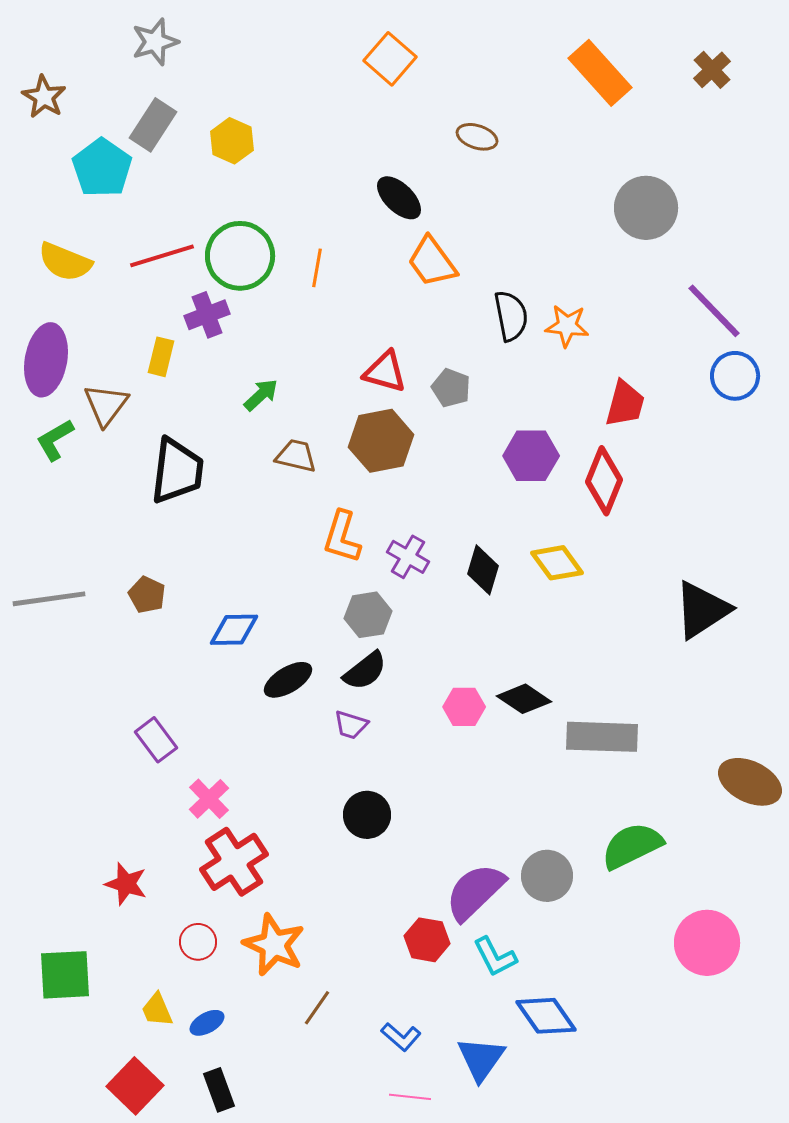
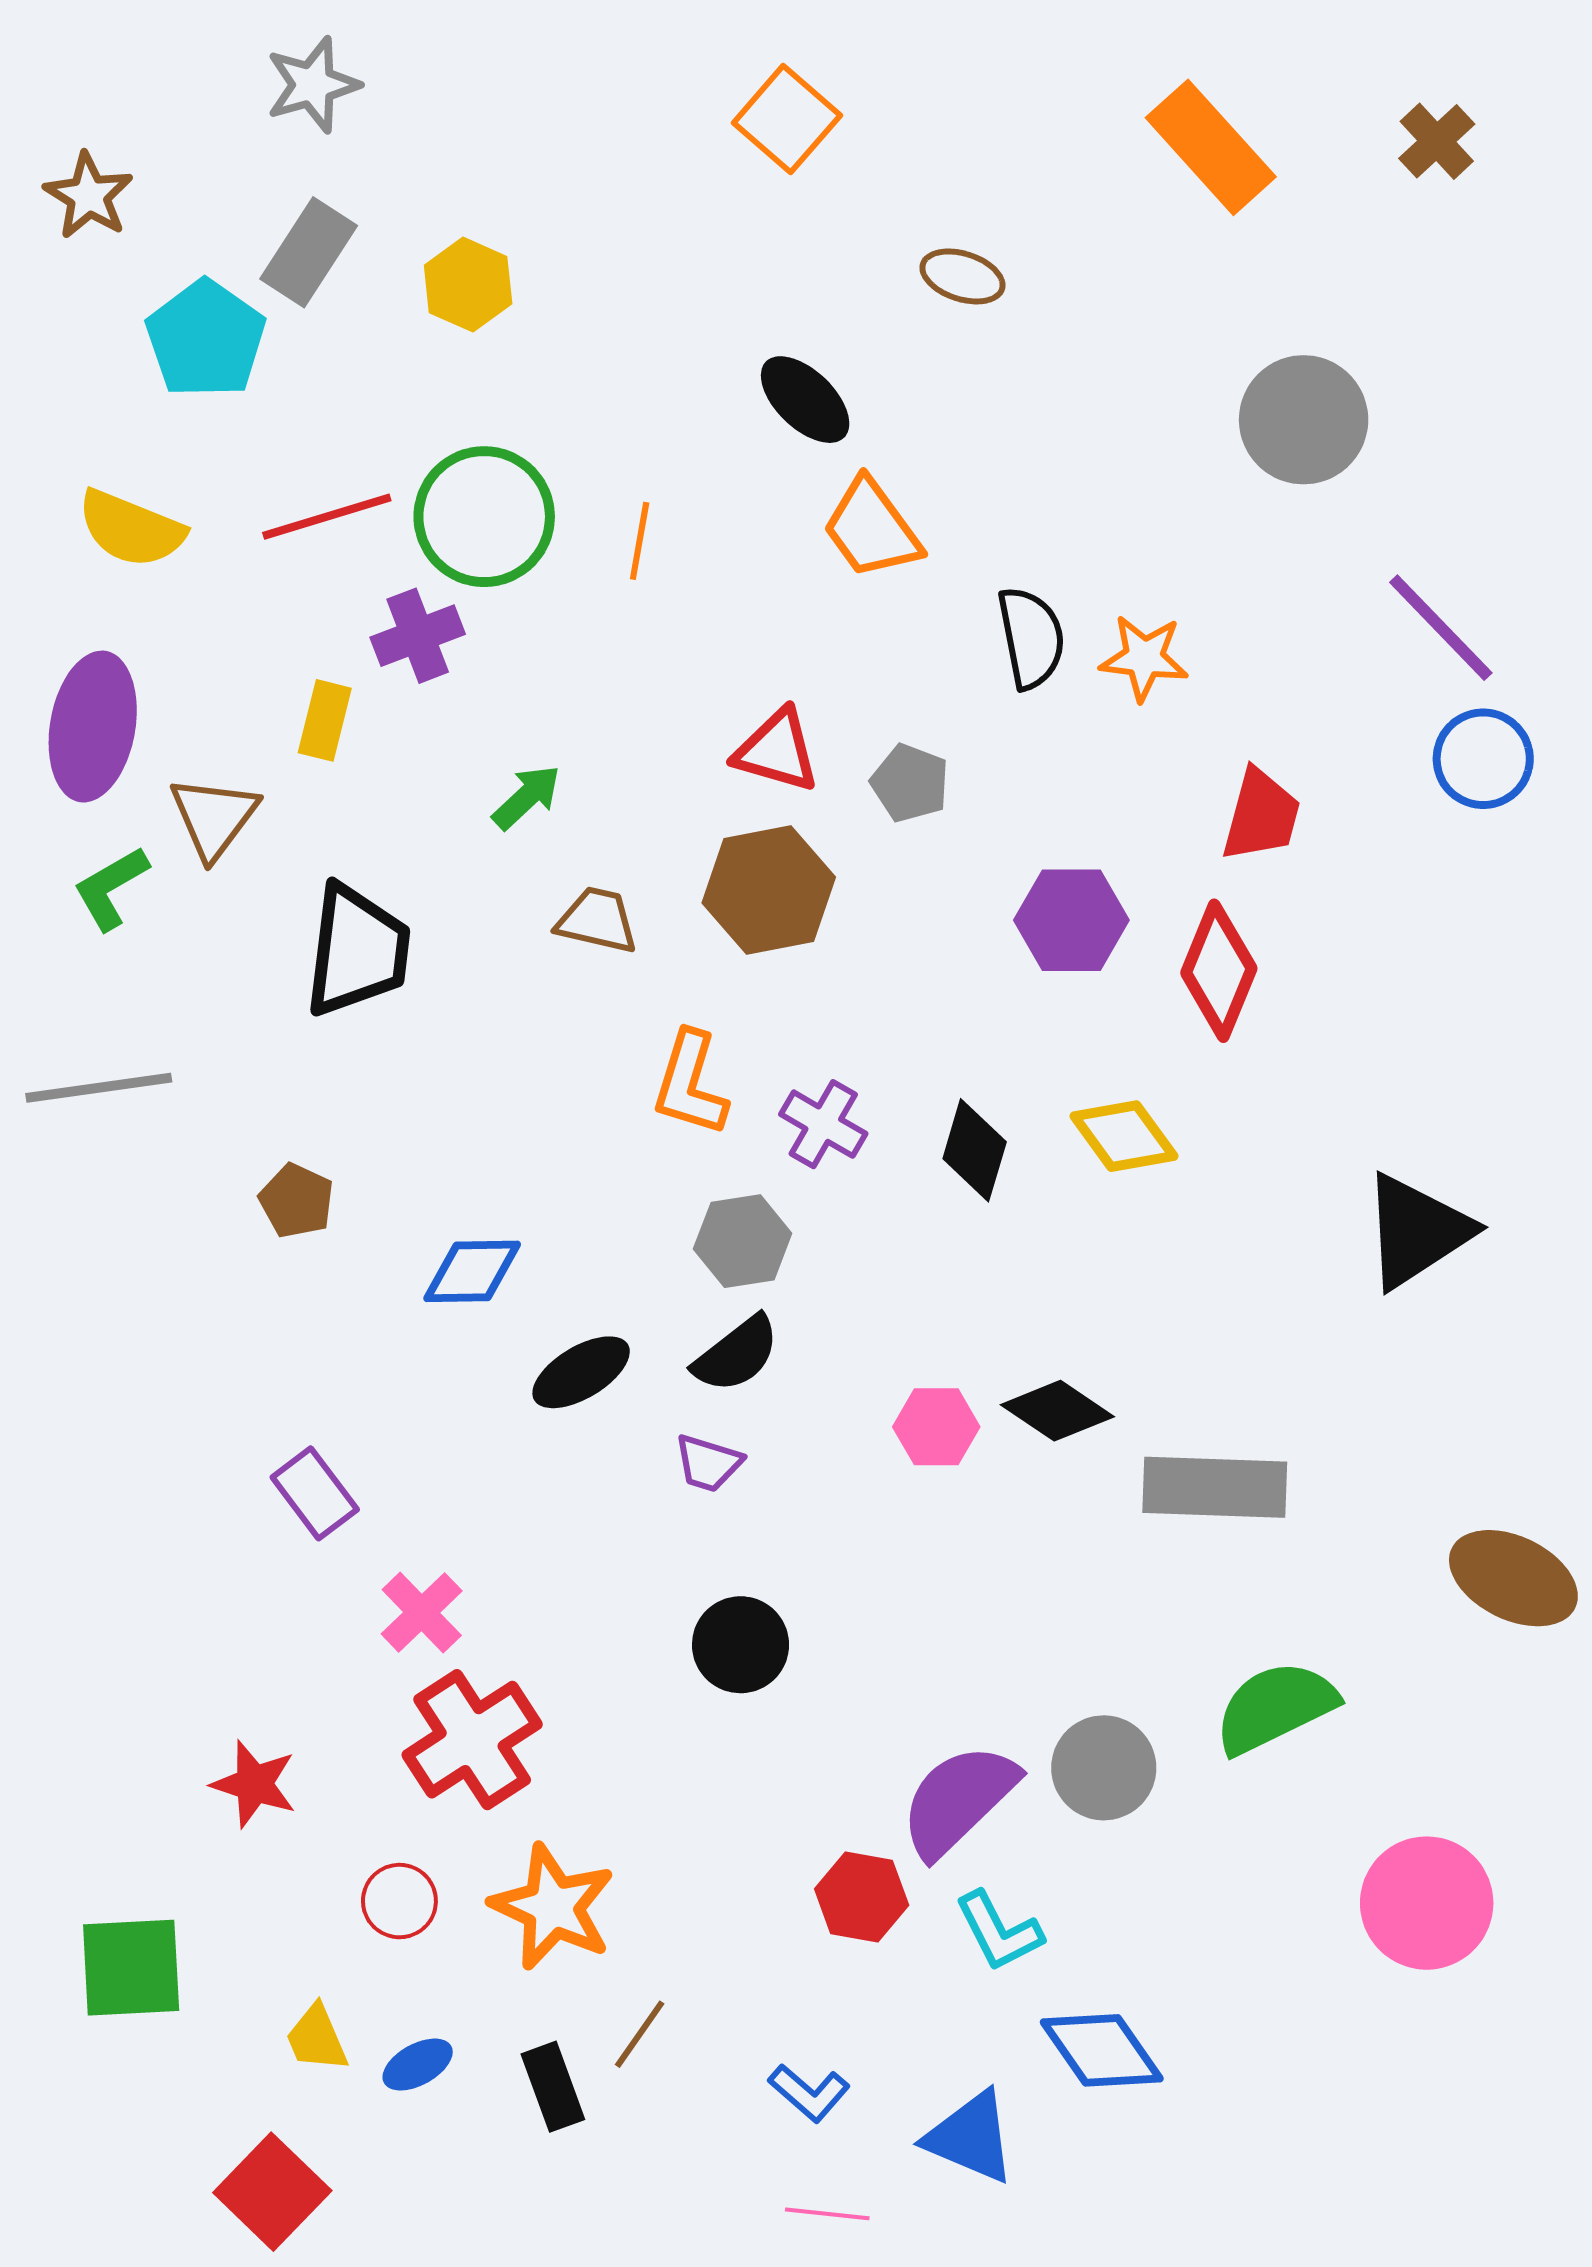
gray line: (49, 599) -> (99, 1088), moved
blue triangle: (481, 1059) -> (971, 2137), turned -42
black rectangle: (219, 1090) -> (553, 2087), moved

